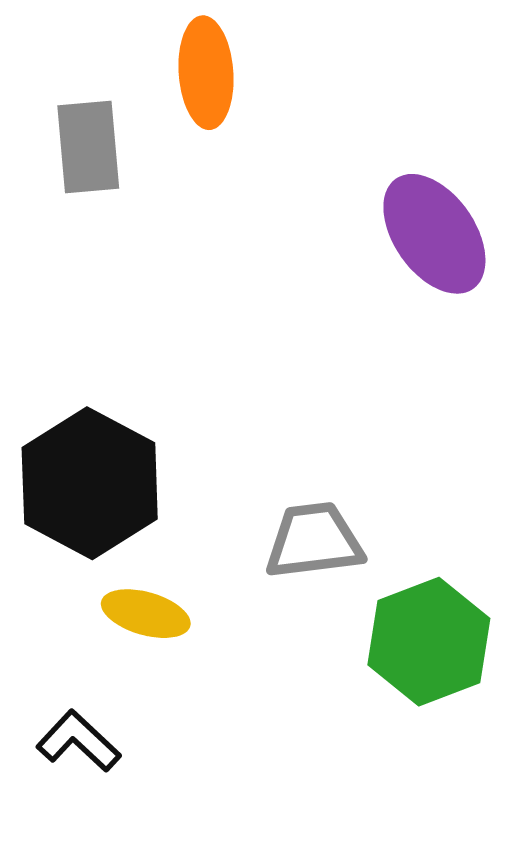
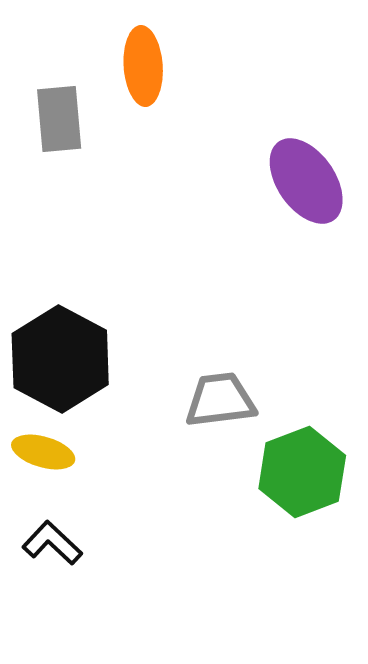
yellow ellipse: (146, 614) -> (43, 452), moved

